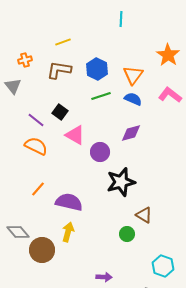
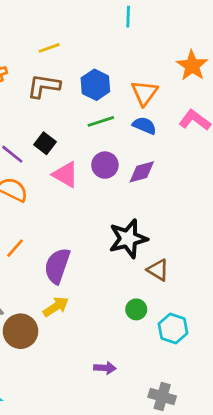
purple circle: (100, 152) -> (105, 165), moved
purple semicircle: (69, 202) -> (57, 266), turned -84
brown triangle: (144, 215) -> (158, 270), moved
yellow arrow: (68, 232) -> (56, 307), turned 42
cyan hexagon: (163, 266) -> (173, 328), moved

